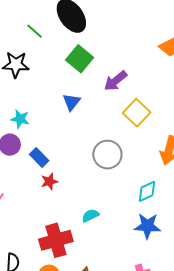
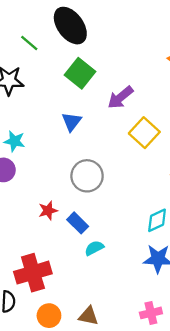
gray circle: (107, 155) -> (87, 176), moved
blue rectangle: (39, 158) -> (78, 223), moved
red cross: (56, 240) -> (33, 273), moved

